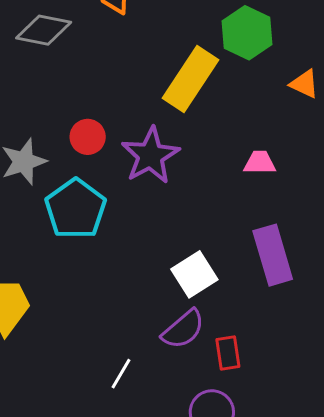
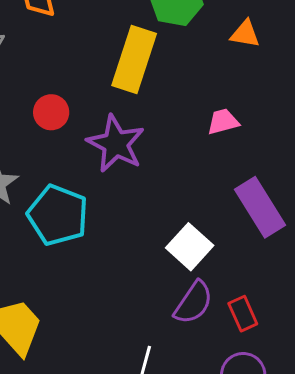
red circle: (88, 137) -> (51, 112), moved

